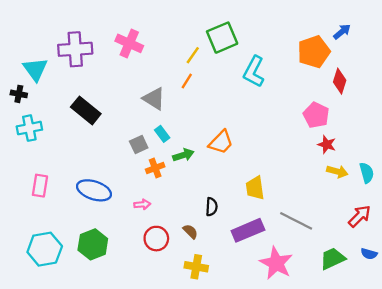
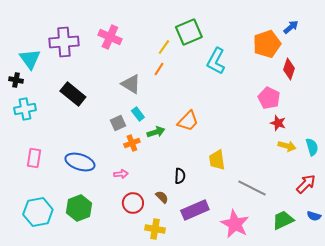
purple rectangle: (248, 230) -> (195, 210), moved
yellow cross: (196, 267) -> (155, 229), moved

